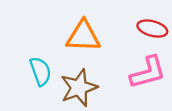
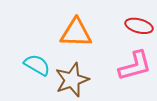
cyan semicircle: (41, 71) -> (37, 65), turned -40

